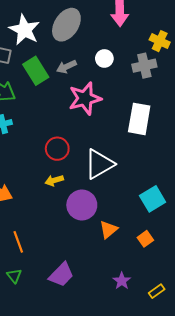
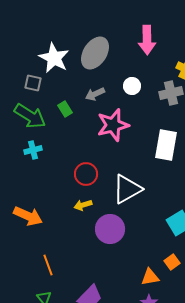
green rectangle: (36, 71) -> (65, 109), moved, size x0.6
orange triangle: (108, 230) -> (150, 277), moved, turned 30

